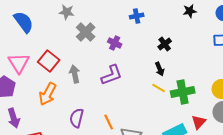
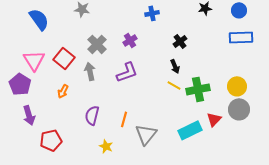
gray cross: (86, 32) -> (97, 44), moved
purple cross: (115, 43) -> (130, 40), turned 32
orange arrow: (48, 94) -> (63, 91), size x0.6
orange line: (109, 122) -> (124, 119), turned 42

